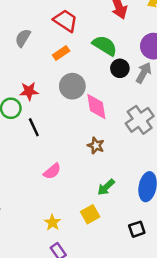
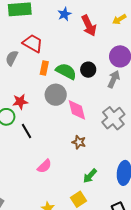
red trapezoid: (65, 21) -> (33, 43), moved
green semicircle: (105, 46) -> (66, 71), moved
orange rectangle: (61, 53) -> (44, 68), turned -40
black circle: (120, 68) -> (88, 70), moved

